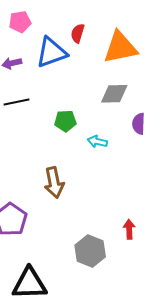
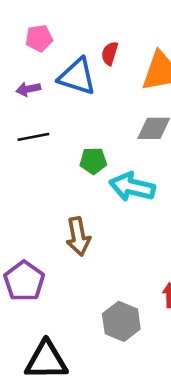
blue triangle: (51, 52) -> (77, 76), turned 36
cyan arrow: (97, 142) -> (132, 187), size x1.8

